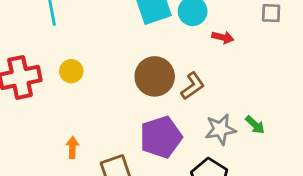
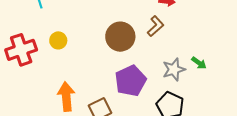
brown L-shape: (193, 86) -> (156, 26), moved
orange arrow: (72, 147) -> (66, 97), size x1.8

